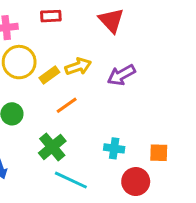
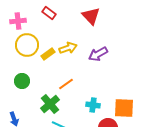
red rectangle: (51, 16) -> (49, 13), turned 40
orange line: (67, 105) -> (66, 84), moved
orange square: (159, 153) -> (124, 108), size x1.5

